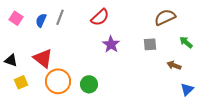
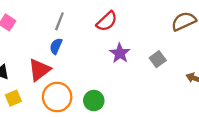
blue semicircle: (41, 20) -> (56, 46), moved
gray square: (150, 44) -> (158, 59), moved, turned -32
red triangle: (43, 58) -> (39, 70), turned 45

